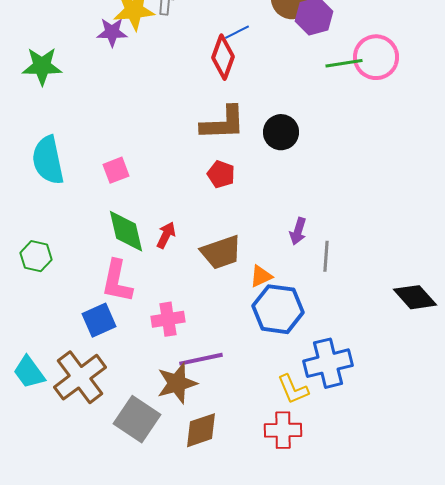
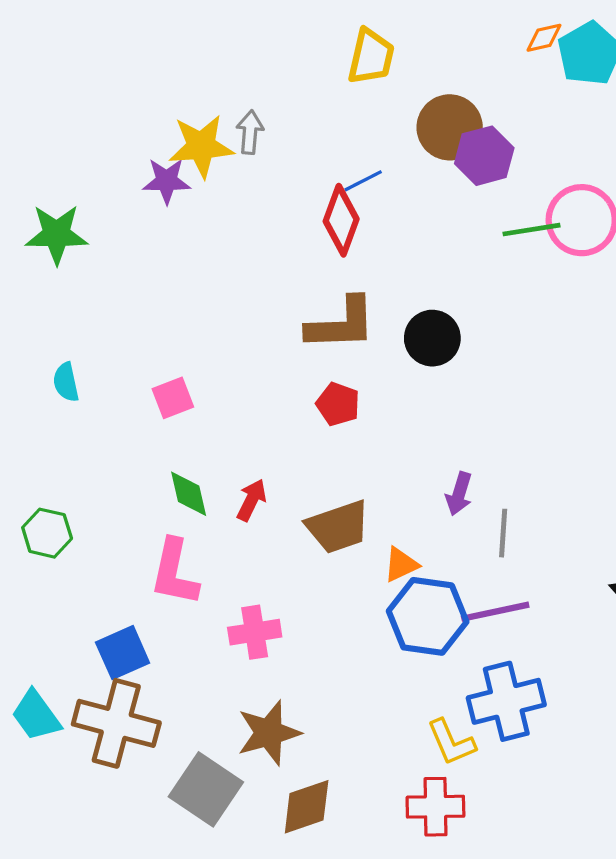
cyan semicircle: (48, 160) -> (66, 382), size x0.5
green diamond: (126, 231) -> (189, 494), size x0.7
blue square: (99, 320) -> (123, 653), moved
purple line: (201, 359) -> (495, 612), moved
brown cross: (80, 377) -> (116, 723), turned -38

